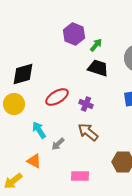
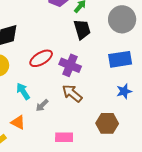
black trapezoid: (98, 68) -> (82, 29), turned 55
purple cross: (86, 104) -> (70, 65), size x1.5

